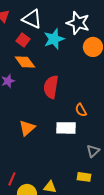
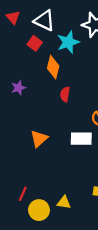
orange diamond: (25, 62) -> (53, 67), moved, turned 50
red semicircle: (51, 87) -> (65, 94), size x0.6

